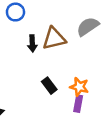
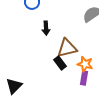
brown triangle: (54, 39) -> (67, 48), moved

